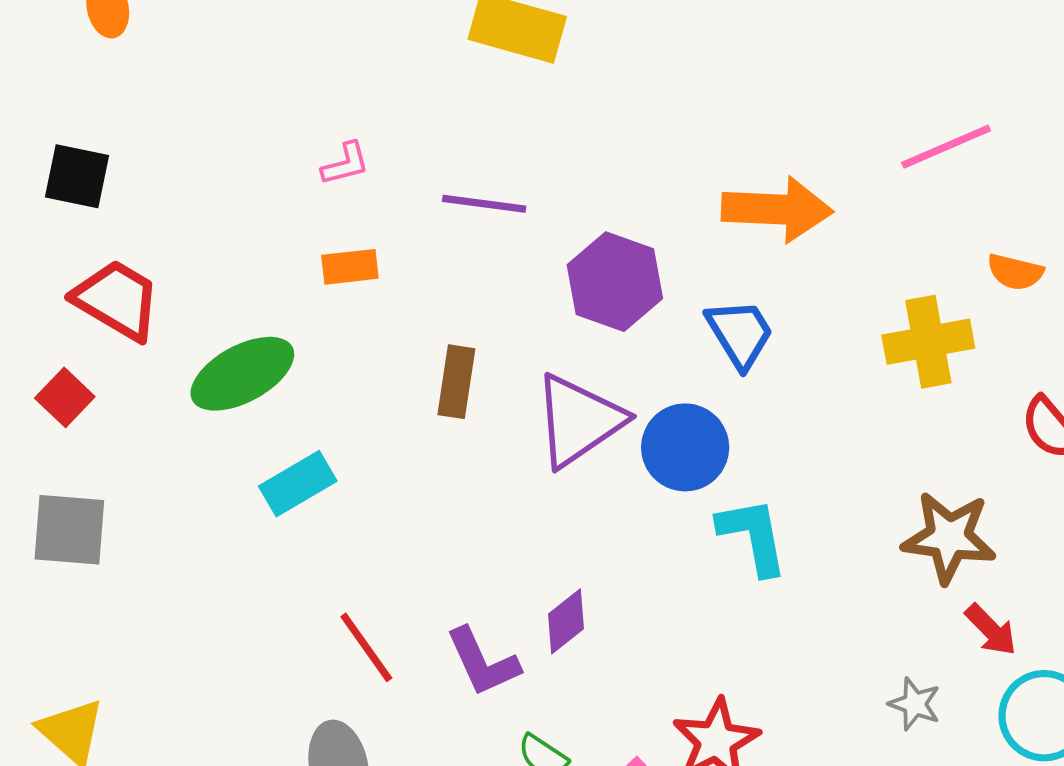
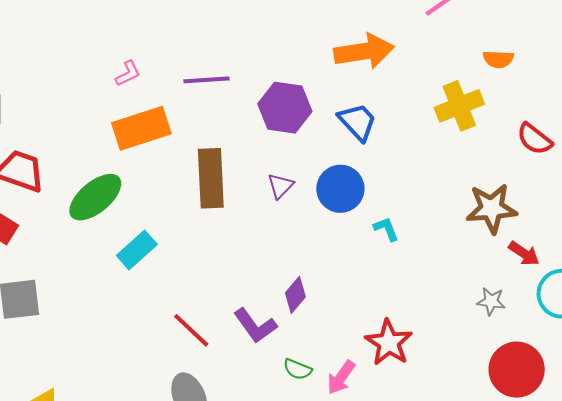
orange rectangle: (350, 267) -> (141, 128), size x1.8
brown rectangle: (456, 382) -> (211, 178), size x1.5
purple triangle: (579, 421) -> (280, 186), size x0.5
cyan L-shape: (753, 536) -> (386, 229), size x0.6

